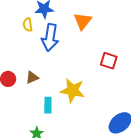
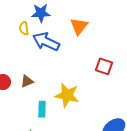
blue arrow: (50, 38) -> (46, 42), turned 104

